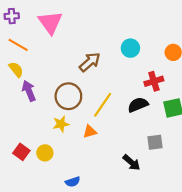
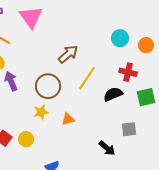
cyan circle: (130, 48) -> (120, 38), moved
red cross: (154, 81) -> (128, 72), turned 30
yellow line: (103, 105) -> (87, 78), moved

